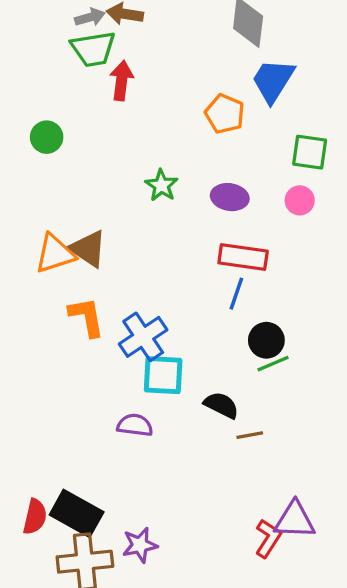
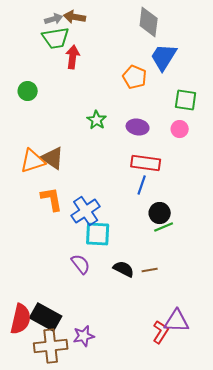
black semicircle: (221, 405) -> (124, 269), moved
purple semicircle: (135, 425) -> (81, 264), turned 45
red semicircle: (35, 517) -> (21, 319), size x1.4

